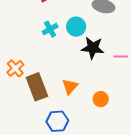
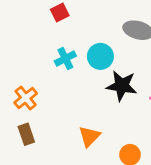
orange cross: (15, 68) -> (26, 98), moved
brown rectangle: (37, 87) -> (26, 134), moved, size x0.6

